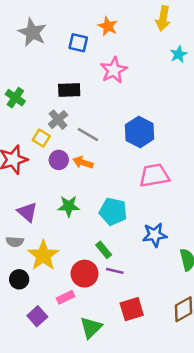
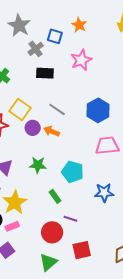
gray cross: (58, 120) -> (36, 49), moved
yellow square: (41, 138) -> (20, 110), size x1.5
green rectangle: (104, 250) -> (55, 196), moved
red circle: (85, 274) -> (52, 232), moved
pink rectangle: (65, 297) -> (12, 226), moved

